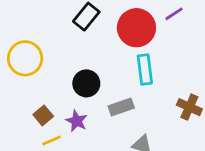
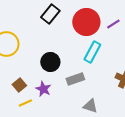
purple line: (174, 14) -> (113, 24), moved
cyan rectangle: (145, 69) -> (92, 52), turned 35

